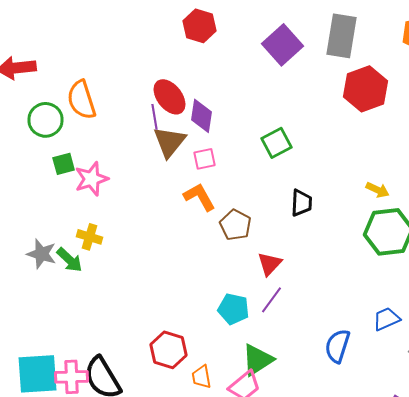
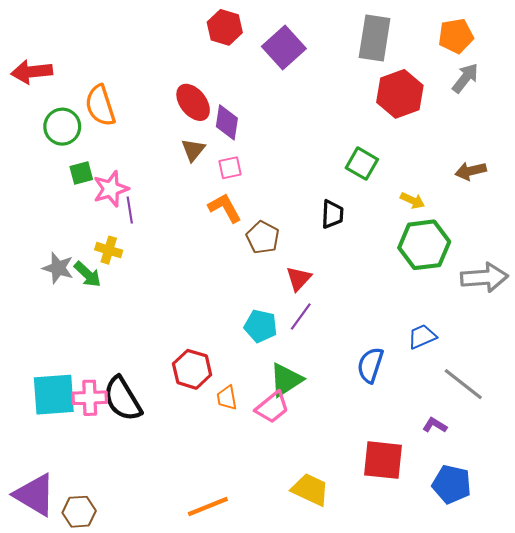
purple square: (282, 45) -> (284, 47), moved
purple line: (154, 117) -> (130, 210), moved
brown triangle: (170, 142) -> (193, 150), size x0.7
green square: (276, 143) -> (362, 164), moved, turned -32

